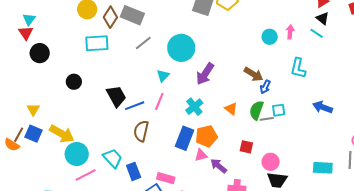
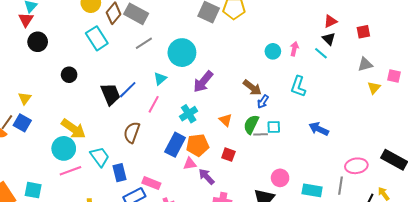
cyan rectangle: (97, 43) -> (97, 38), turned 55
blue line: (135, 106) -> (128, 90), moved, turned -30
yellow arrow: (62, 134) -> (73, 129), moved
red square: (246, 147) -> (228, 155), moved
pink circle: (271, 162) -> (280, 178), moved

